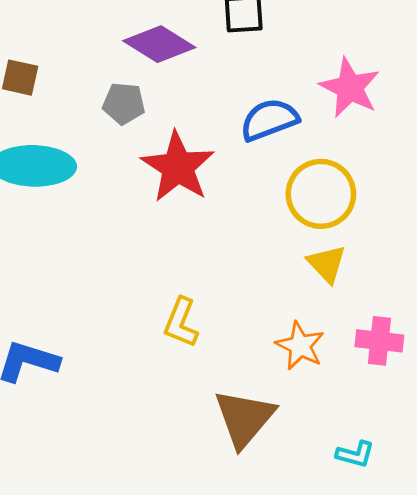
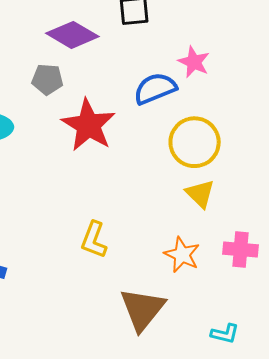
pink star: (350, 88) -> (194, 62), moved, size x0.7

